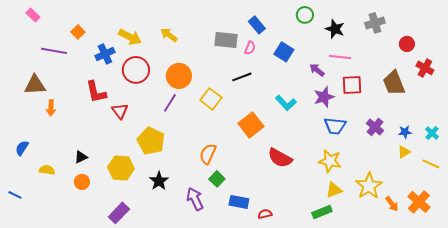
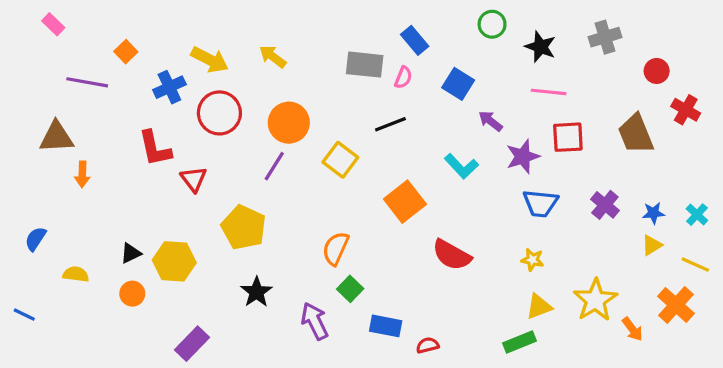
purple arrow: (317, 70) -> (490, 121), moved
yellow star: (330, 161) -> (532, 260), size x0.6
yellow hexagon: (121, 168) -> (174, 261), moved
orange cross: (419, 202) -> (676, 305), moved

